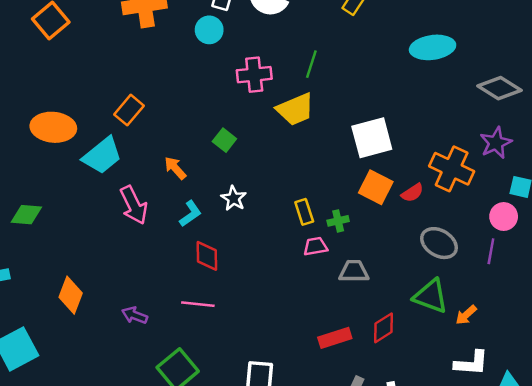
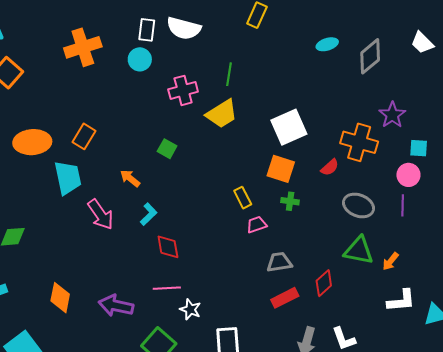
cyan ellipse: (433, 47) -> (327, 44), size x0.6
gray diamond: (500, 88) -> (370, 56), moved, turned -63
orange ellipse: (53, 127) -> (32, 142), moved
cyan trapezoid: (102, 156) -> (68, 178), turned -54
orange square: (376, 187) -> (281, 169), moved
white star: (234, 198) -> (190, 309), moved
green cross: (338, 221) -> (290, 201), moved, turned 30
gray trapezoid: (354, 271) -> (279, 262), moved
purple arrow: (135, 315) -> (116, 306), size x1.6

